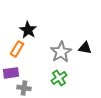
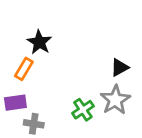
black triangle: (85, 48) -> (120, 68), turned -40
gray star: (61, 52) -> (115, 100), moved

